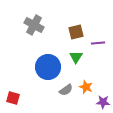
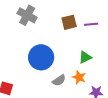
purple line: (98, 43) -> (91, 24), moved
green triangle: (76, 57) -> (85, 57), moved, turned 32

